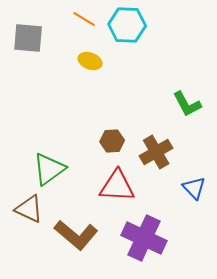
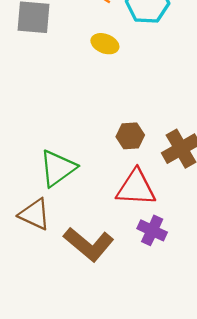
purple cross: (144, 238) -> (152, 230), moved, size x0.6

